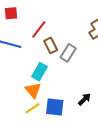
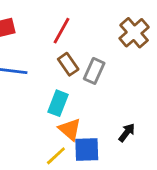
red line: (39, 29) -> (62, 31), moved
orange triangle: (33, 90) -> (70, 129), moved

